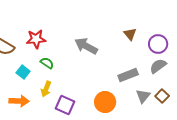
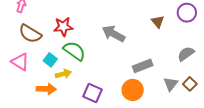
purple circle: (158, 44) -> (187, 13), moved
green semicircle: (47, 63) -> (74, 51), size x1.6
gray rectangle: (128, 75) -> (143, 66), moved
yellow arrow: (46, 89) -> (63, 74), moved, turned -126

